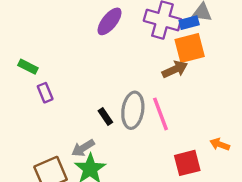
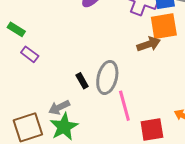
purple rectangle: (45, 93) -> (30, 54), turned -36
pink line: (161, 114) -> (124, 106), moved

